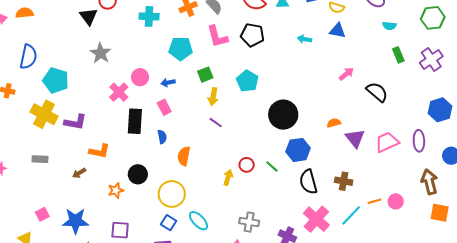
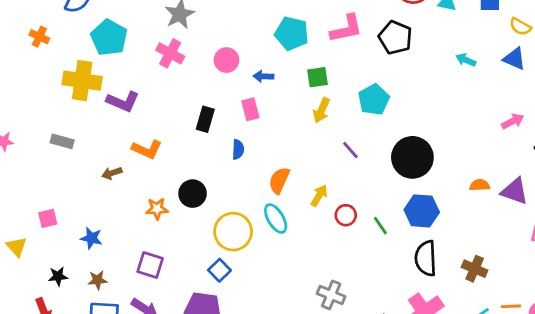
pink L-shape: (217, 37) -> (346, 29), turned -100
pink cross: (119, 92) -> (170, 53), moved, turned -30
yellow cross: (44, 114) -> (82, 81), turned -32
black rectangle: (135, 121) -> (205, 119), size x0.7
purple line: (216, 123) -> (350, 150), moved
purple triangle: (355, 138) -> (515, 191), moved, turned -45
orange semicircle: (184, 156) -> (279, 180), moved
yellow arrow: (228, 177) -> (319, 196), moved
blue star: (75, 221) -> (91, 238), size x0.6
cyan ellipse: (199, 221) -> (276, 219), moved

